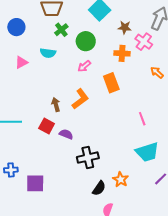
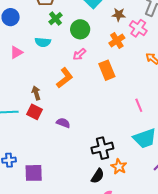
orange cross: (122, 53) -> (117, 40), turned -35
orange L-shape: (80, 99) -> (65, 78), moved
brown arrow: (56, 105) -> (36, 93), moved
red square: (47, 126) -> (35, 112), moved
black cross: (88, 158) -> (102, 148), moved

